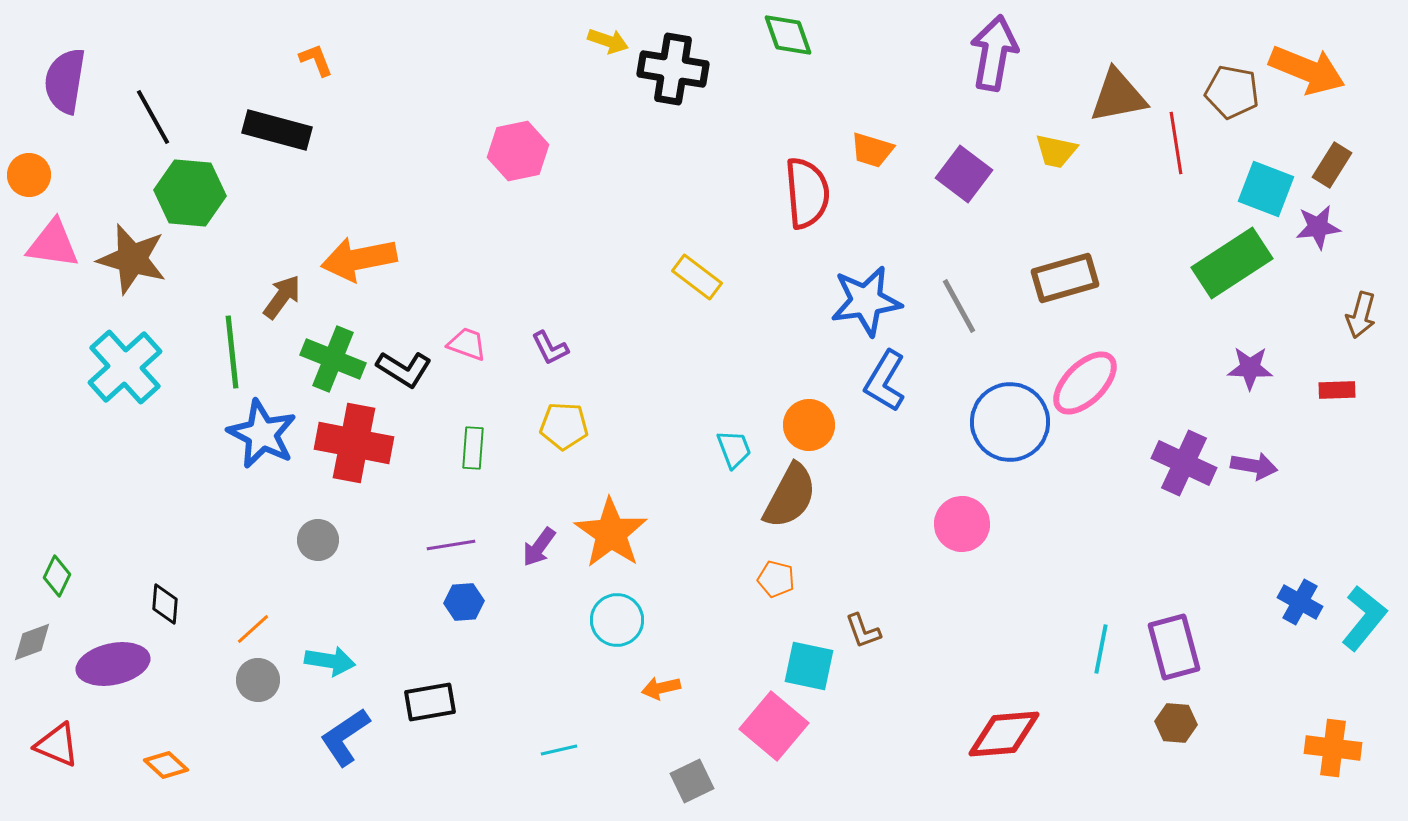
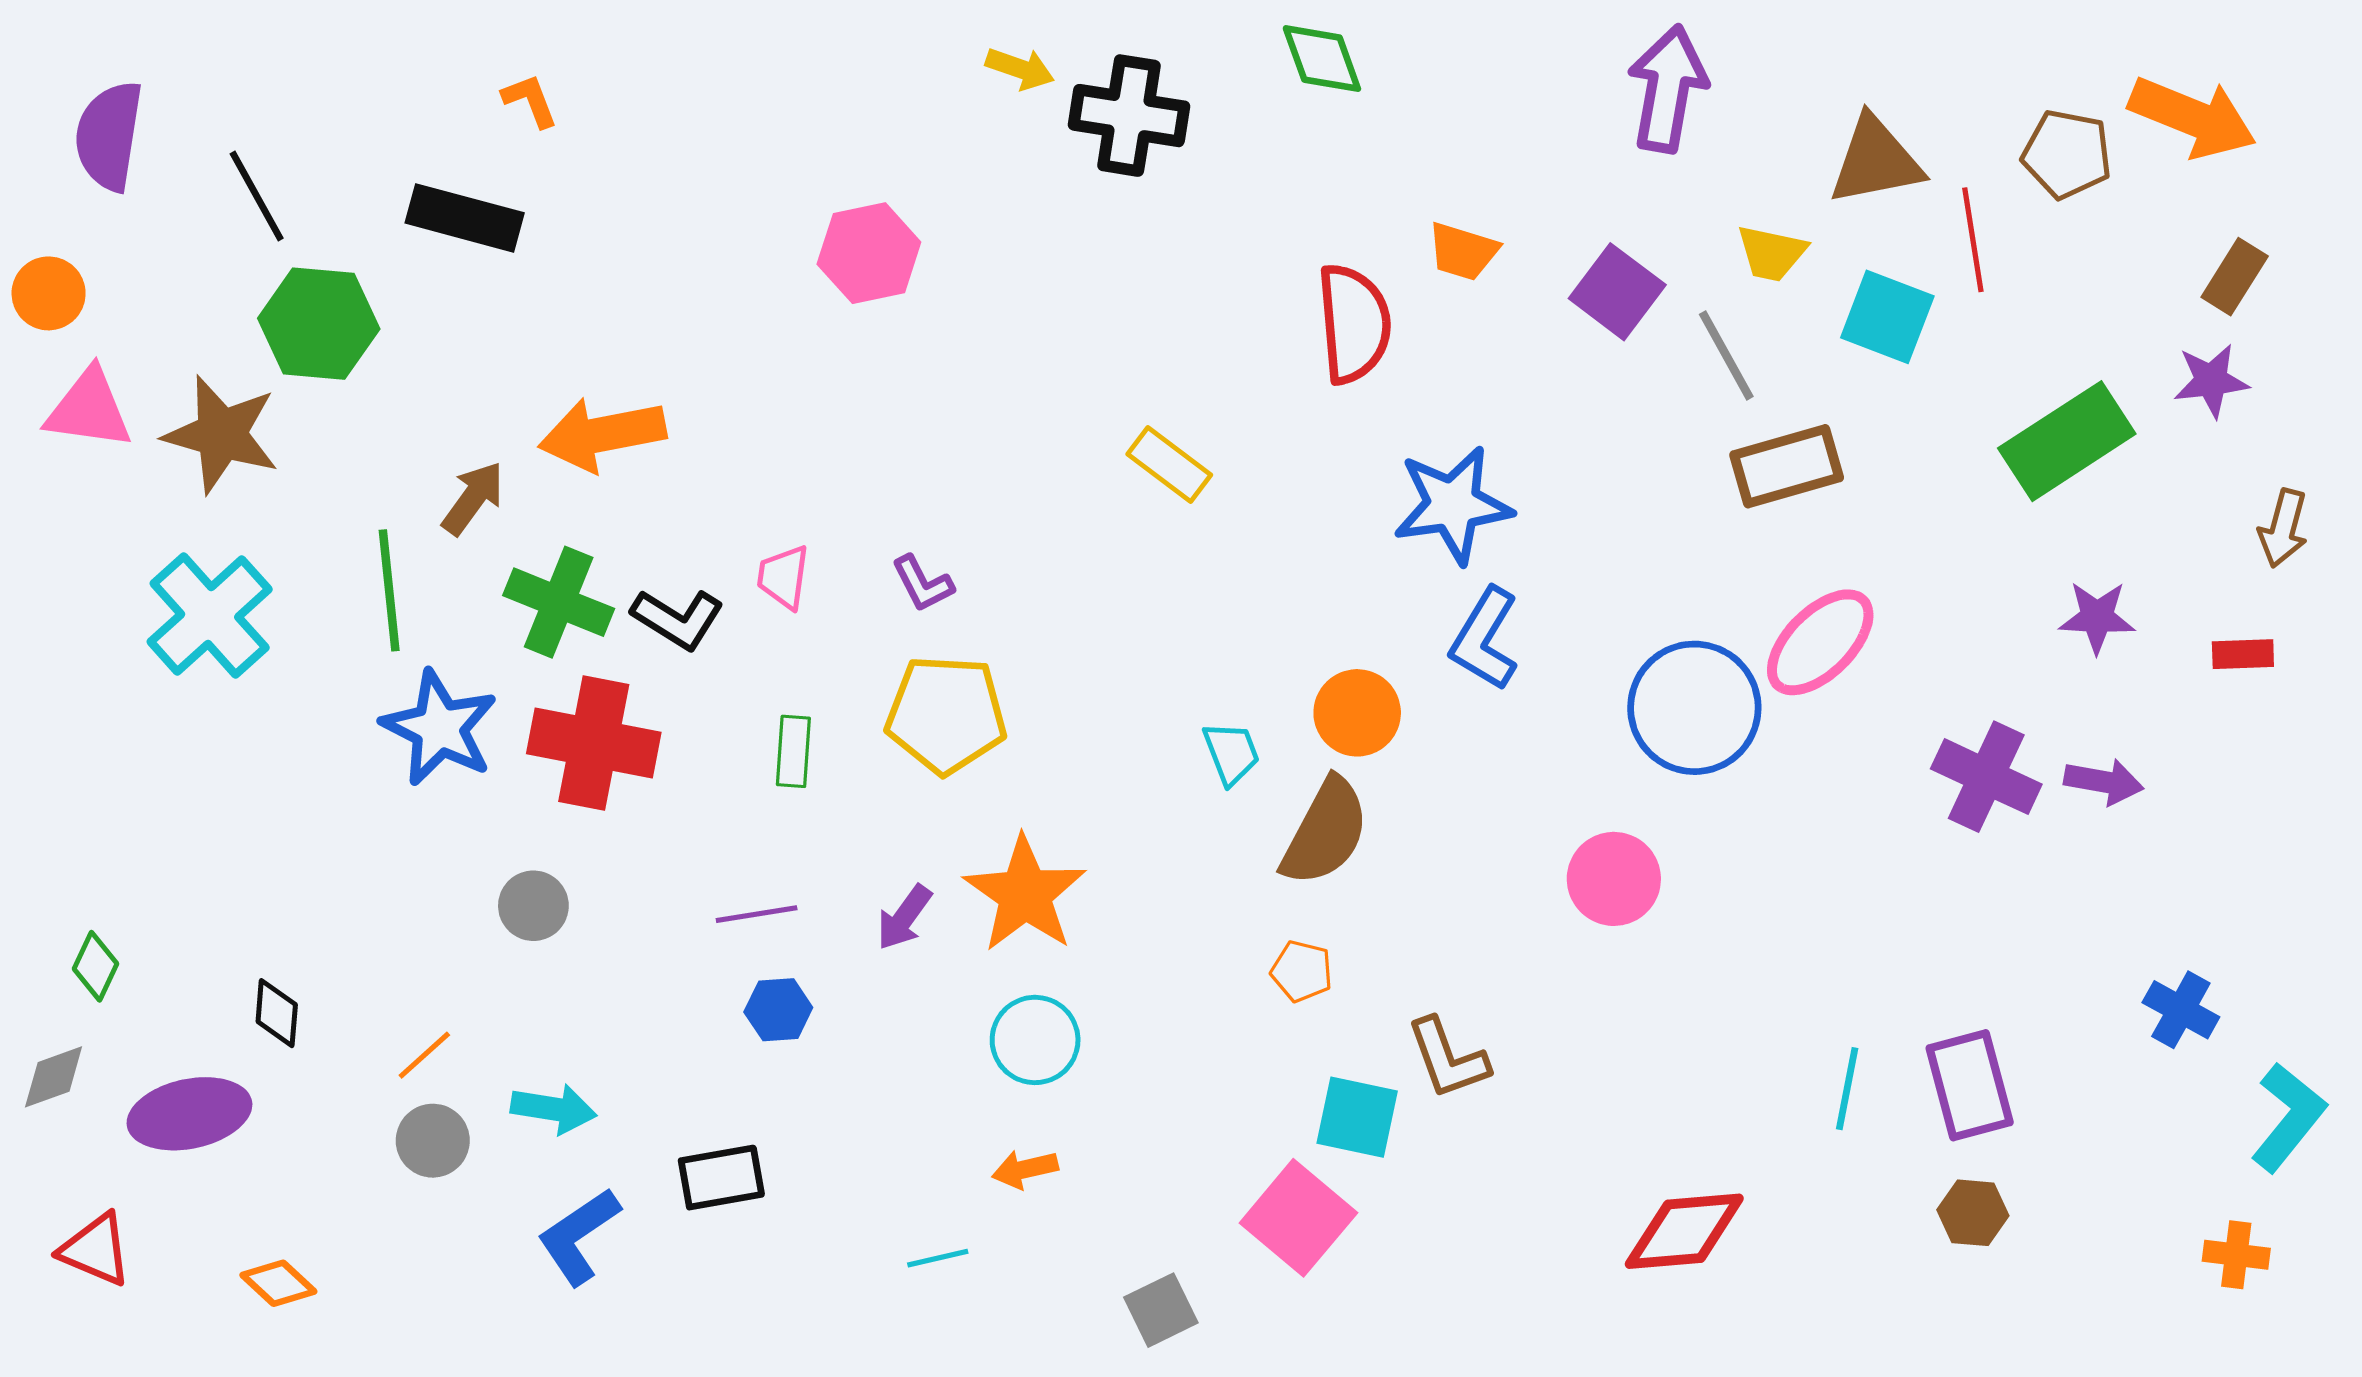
cyan square: (1266, 189) -> (1887, 317), moved
gray line: (959, 306) -> (1726, 355), moved
pink trapezoid: (467, 344) -> (783, 577), turned -102
yellow pentagon: (564, 426) -> (946, 715), size x1.5
cyan L-shape: (1364, 618) -> (2288, 1117), moved
brown L-shape: (863, 631) -> (1448, 1058), size x1.4
orange arrow: (661, 688) -> (1025, 1169), moved
orange cross: (1333, 748) -> (2236, 1255), size x0.7

